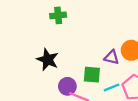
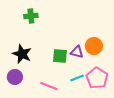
green square: (92, 75) -> (60, 56), moved
purple circle: (67, 86) -> (15, 77), moved

